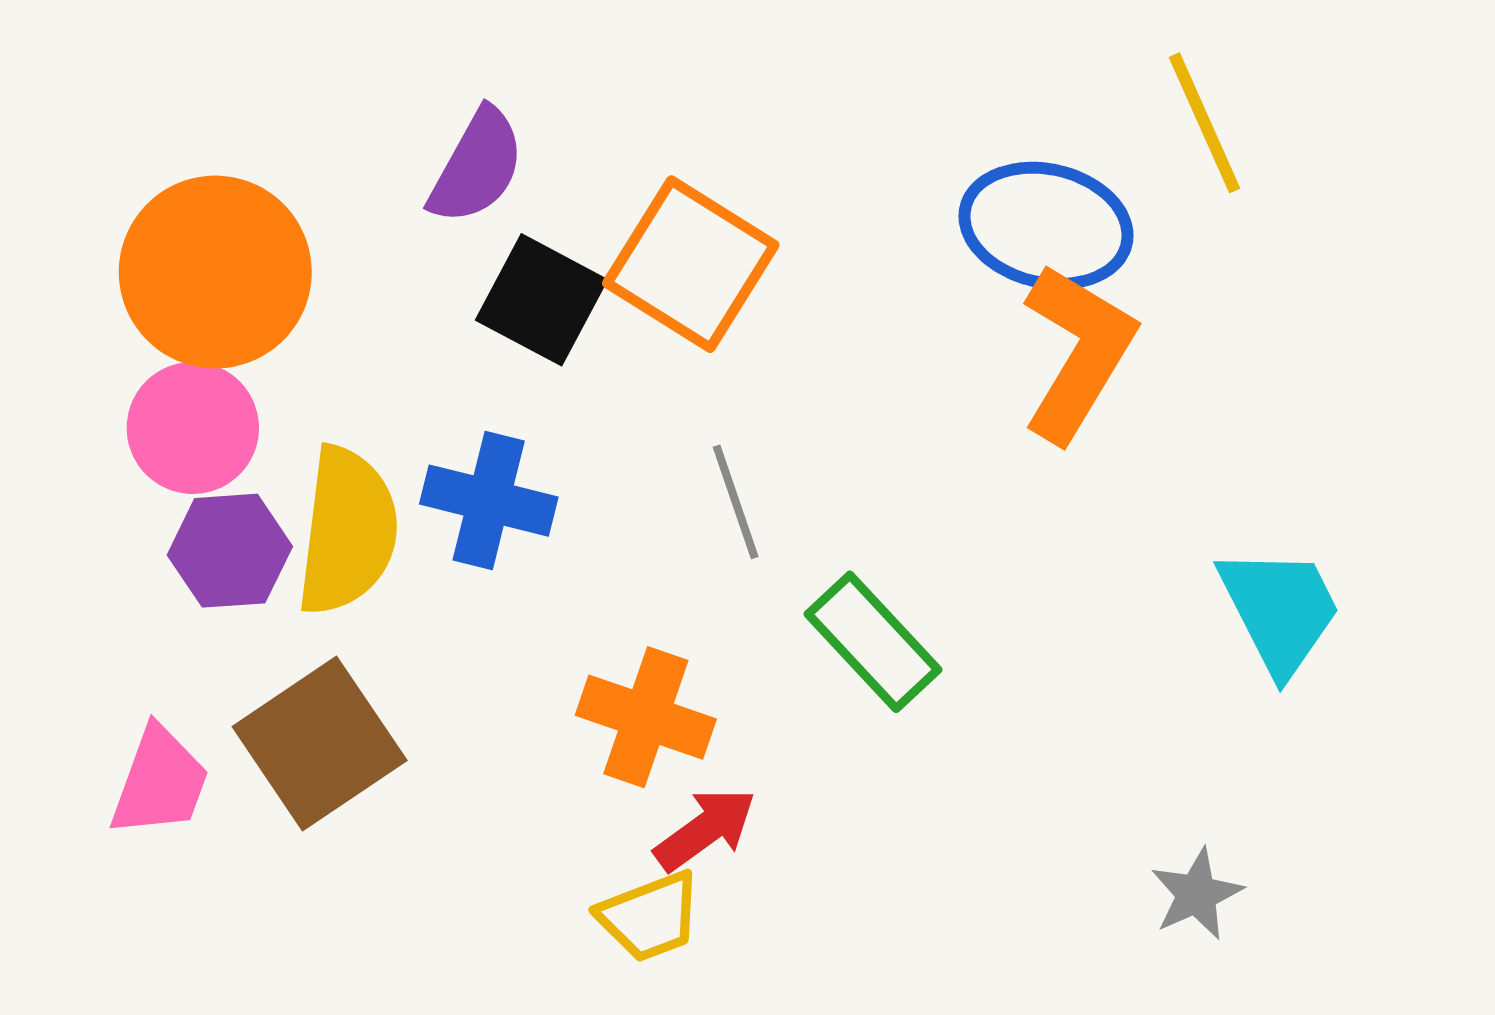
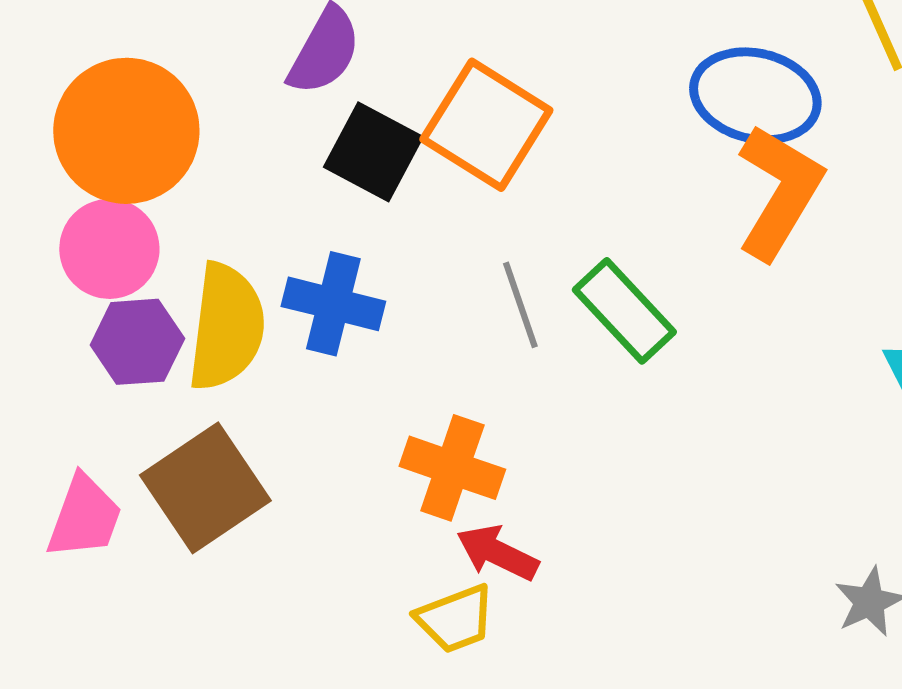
green rectangle: (873, 642) -> (624, 311), moved
red arrow: (705, 829) -> (497, 553), turned -118

